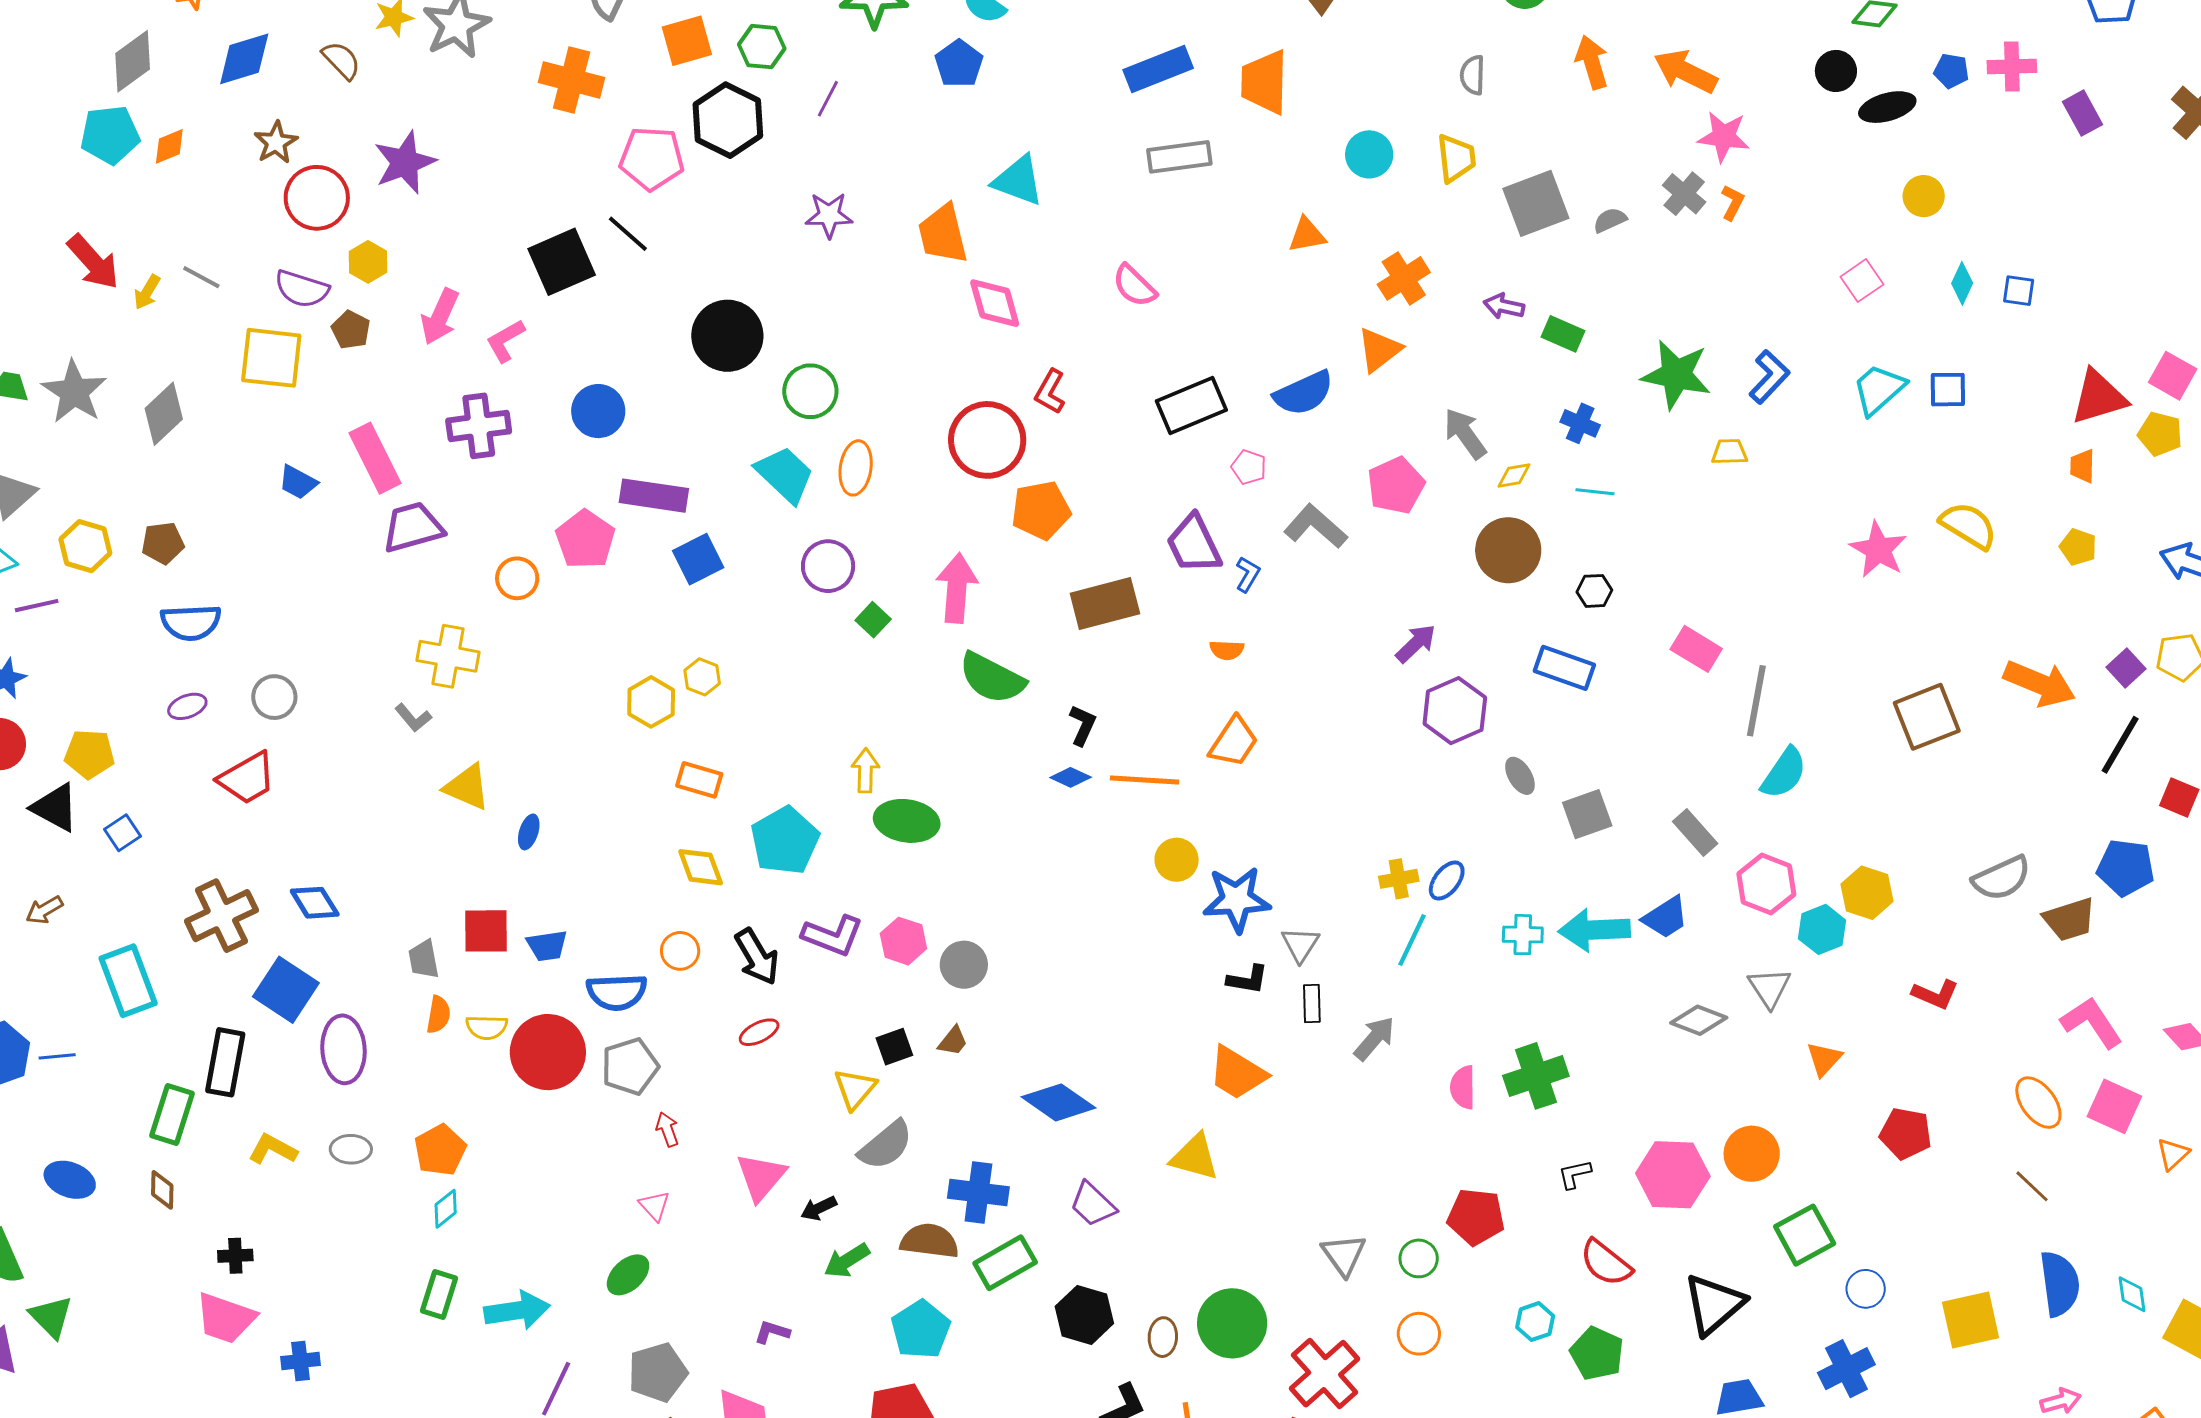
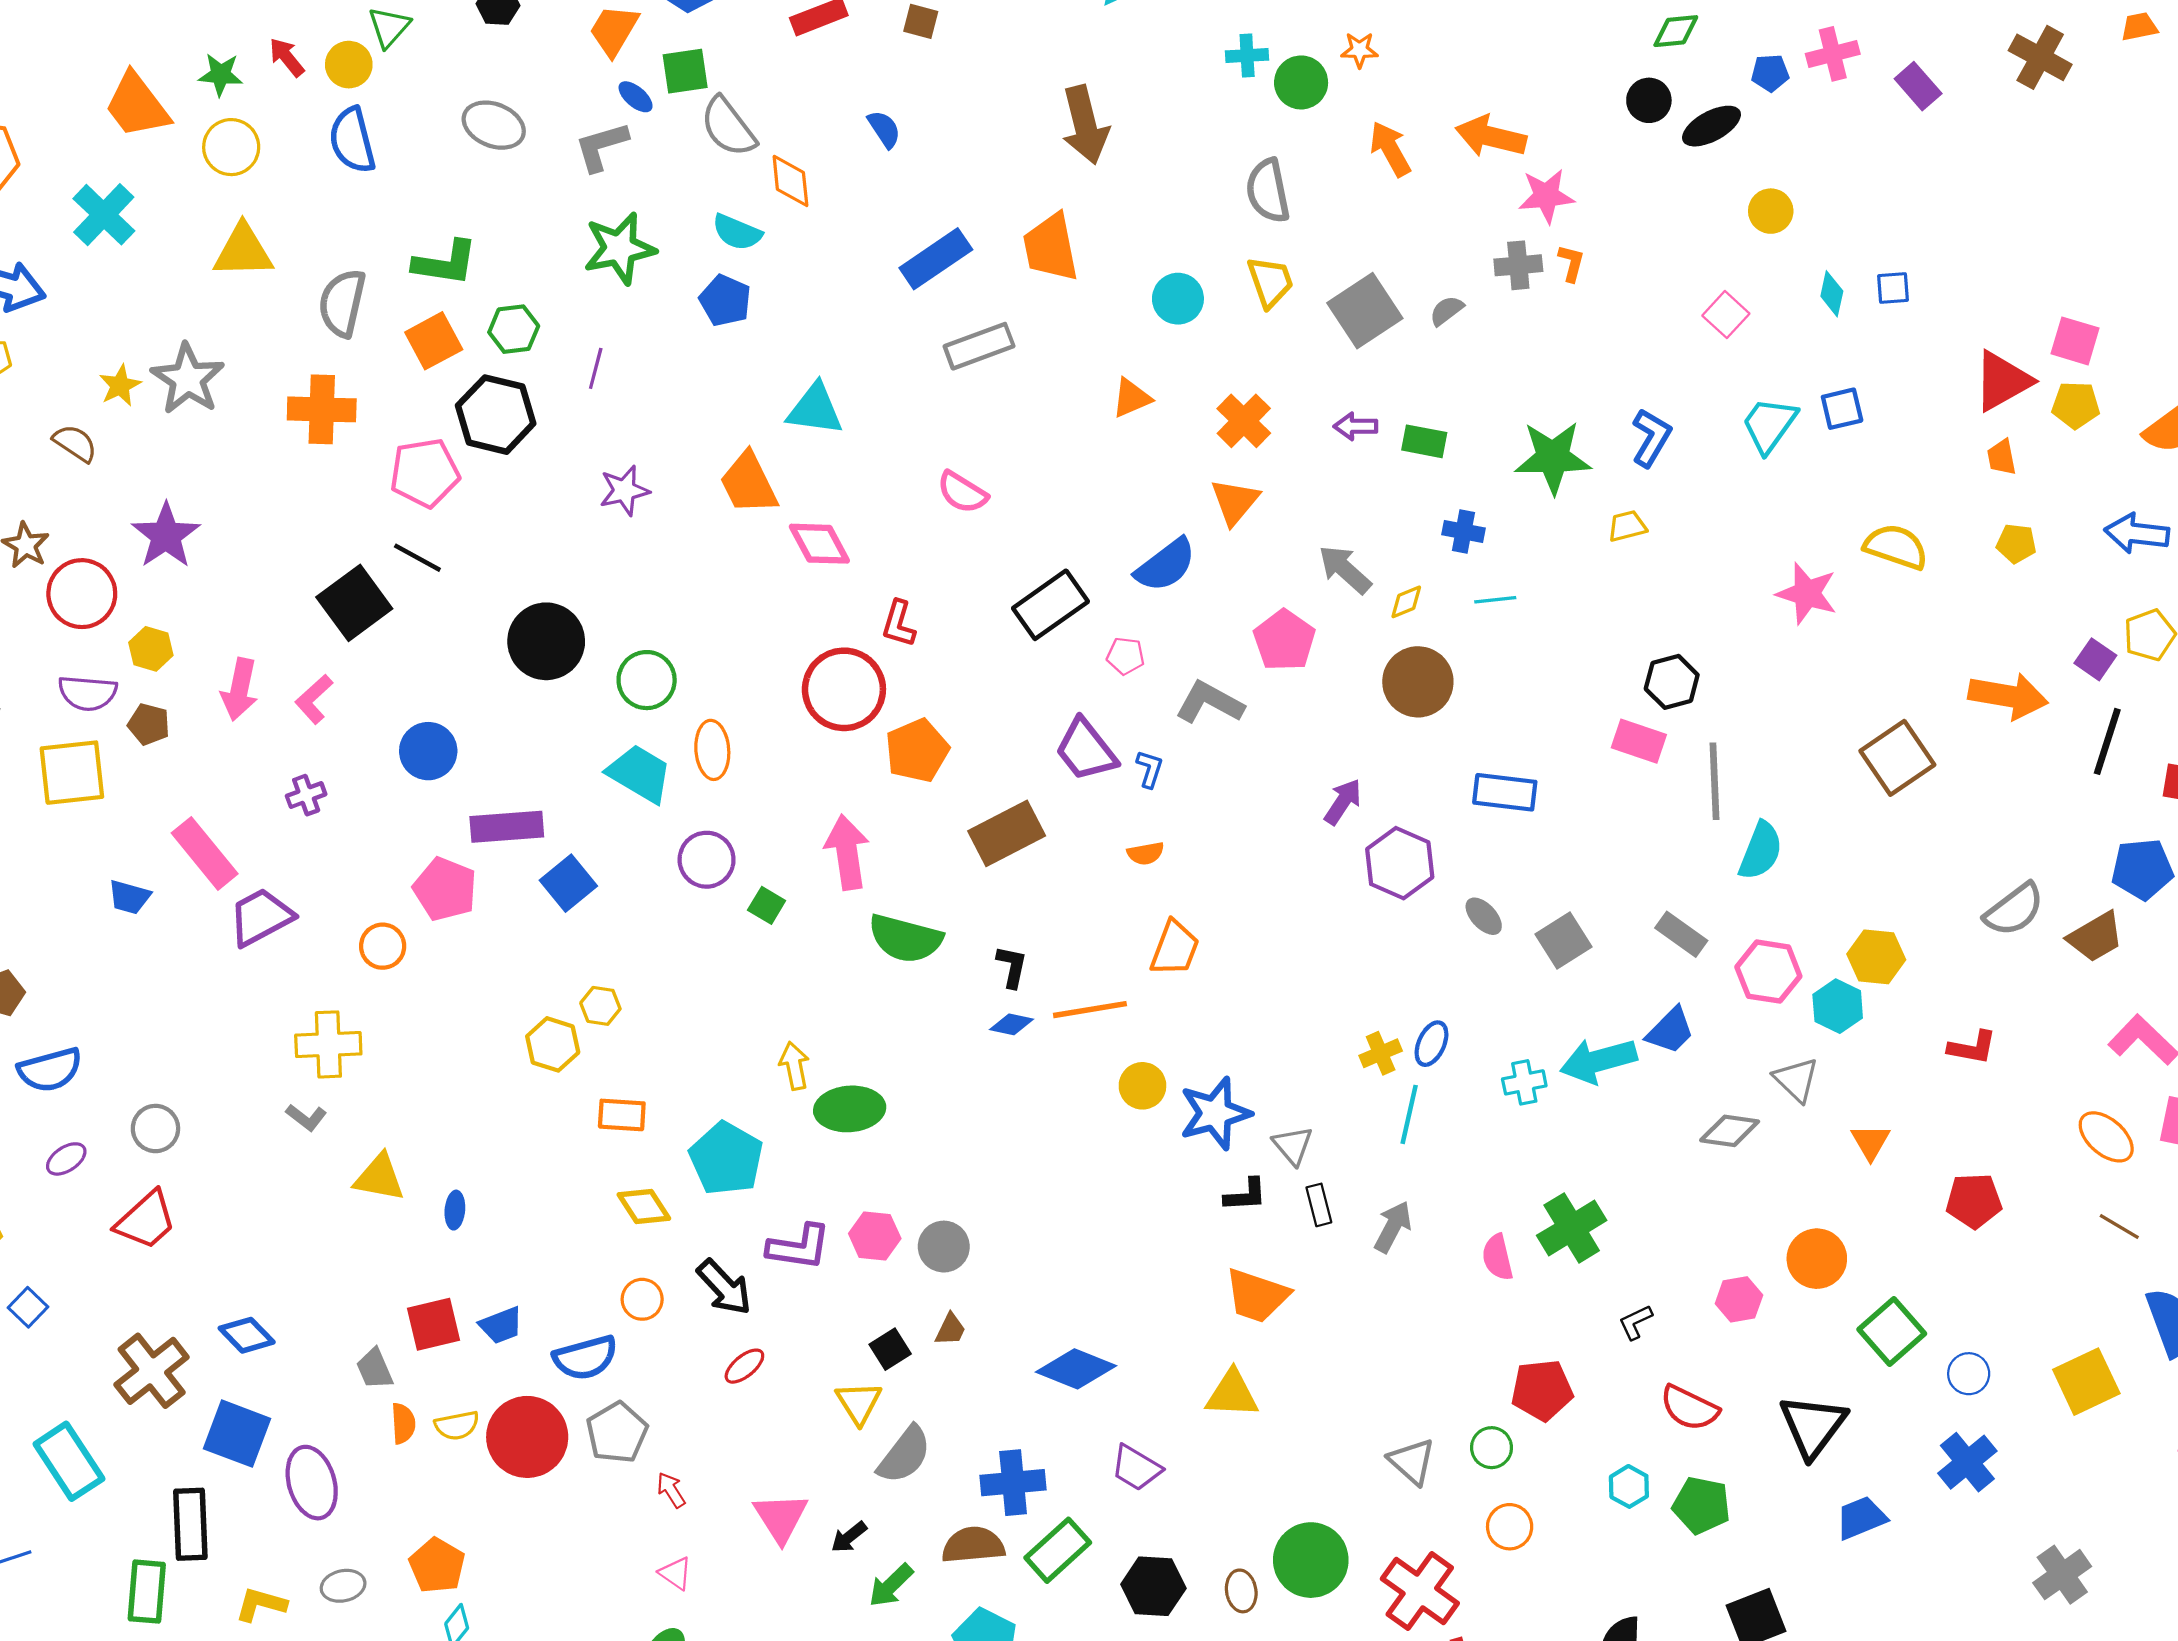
gray semicircle: (1473, 75) -> (1268, 191), size x1.5
gray cross: (1684, 194) -> (1518, 265), turned -33
purple cross: (479, 426) -> (306, 795), size x0.6
black hexagon: (1594, 591) -> (1672, 682), moved, size x1.4
pink hexagon: (1673, 1175) -> (1739, 1299), size x0.6

